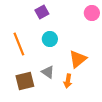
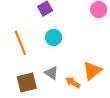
orange triangle: (78, 59) -> (92, 71), moved
orange arrow: (68, 81) -> (73, 82), turned 112

